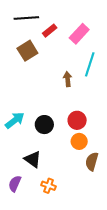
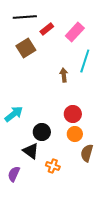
black circle: (44, 125) -> (42, 132), moved
orange cross: (49, 186) -> (53, 166), moved

